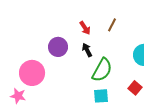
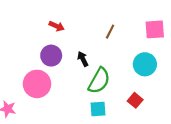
red arrow: (85, 28) -> (57, 26), moved, turned -32
pink circle: (32, 73) -> (37, 84), moved

